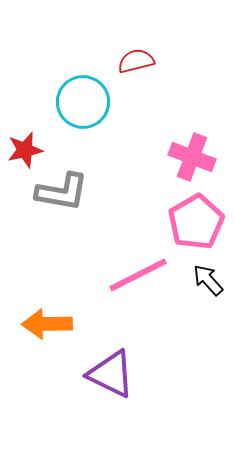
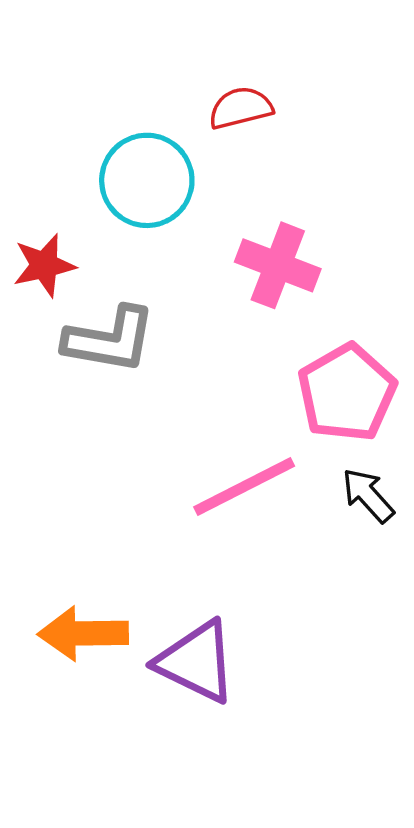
pink cross: (192, 157) -> (278, 265), moved
orange arrow: (47, 324) -> (83, 633), moved

